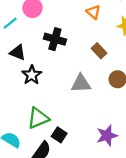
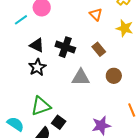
black cross: (55, 39) -> (65, 47), moved
black triangle: (18, 52) -> (37, 45), moved

